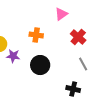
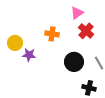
red cross: (78, 37) -> (86, 31), moved
black circle: (40, 65) -> (74, 62), moved

